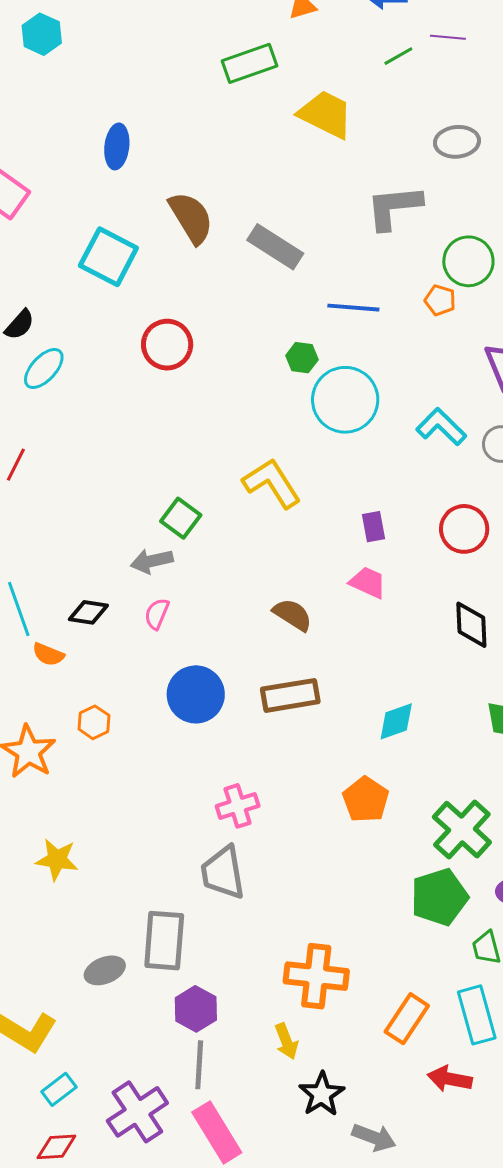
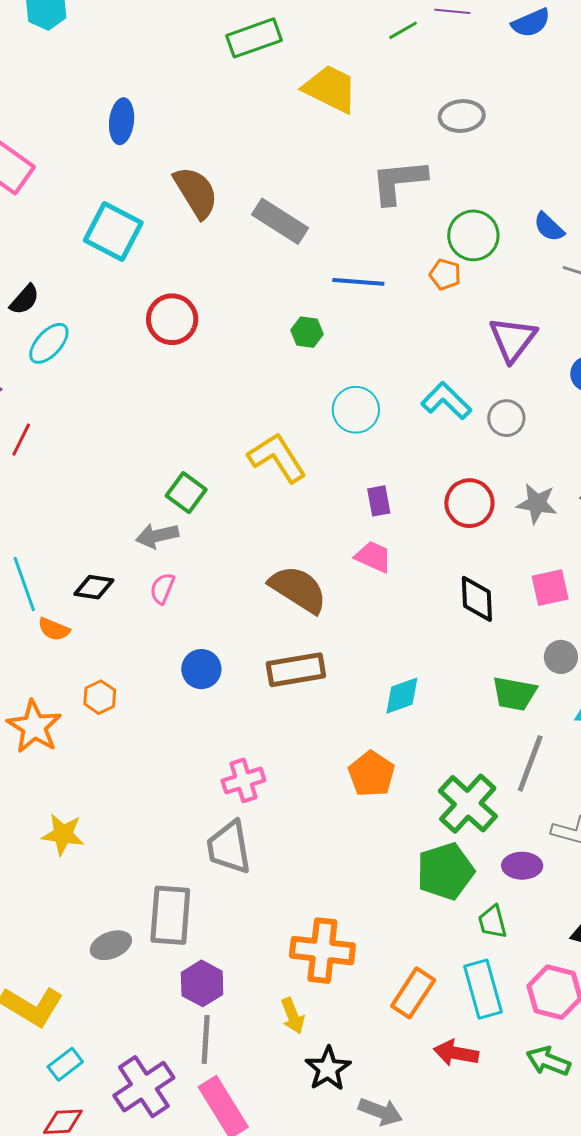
cyan circle: (345, 400) -> (356, 410), moved, size x0.7
brown semicircle: (293, 615) -> (298, 589), size x1.5
blue circle: (196, 694) -> (201, 669), size x0.7

